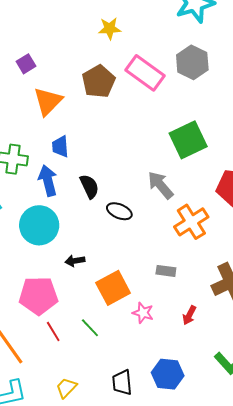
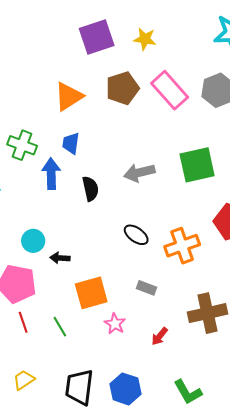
purple square: (26, 64) -> (97, 37), moved, size x1.8
gray arrow: (160, 185) -> (139, 173), moved, turned -76
black ellipse: (119, 211) -> (136, 235), moved
cyan circle: (39, 225) -> (33, 241), moved, size x0.6
black trapezoid: (122, 383) -> (79, 387), size x1.4

